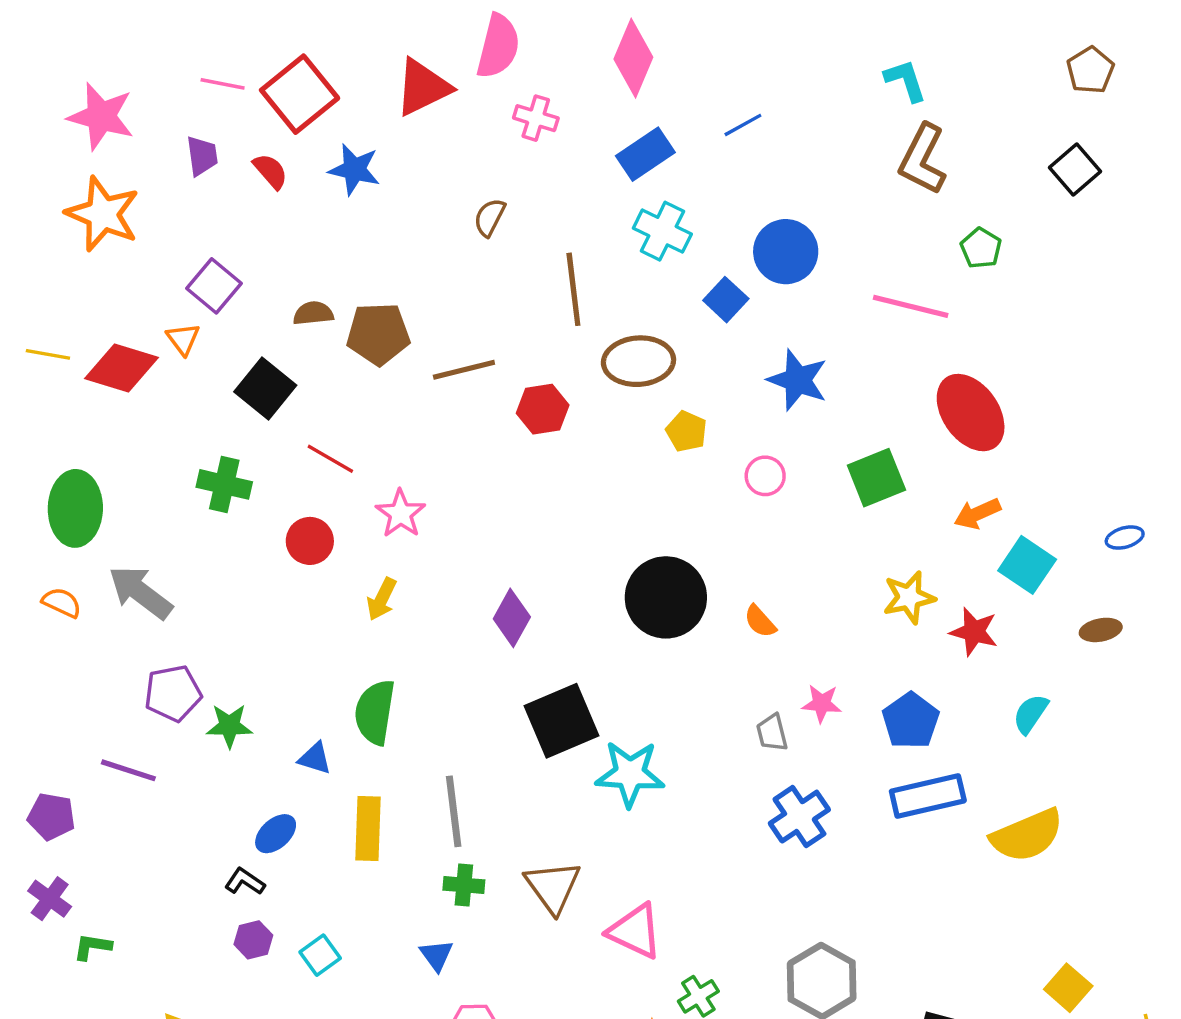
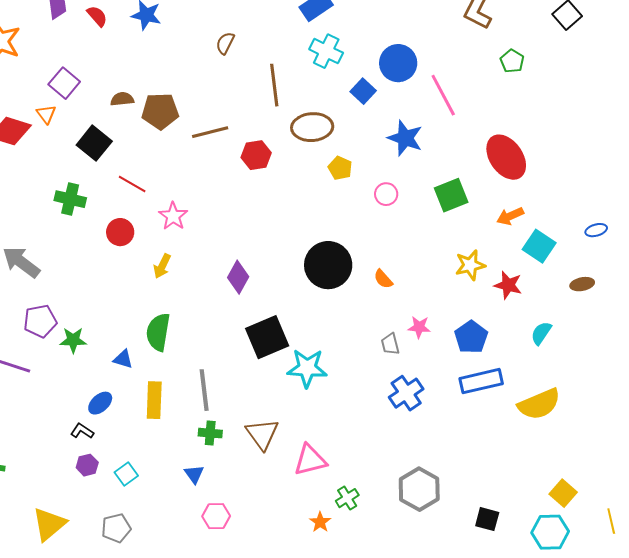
pink line: (911, 306) -> (443, 95), moved, turned 48
pink triangle: (635, 931) -> (310, 460), turned -39

